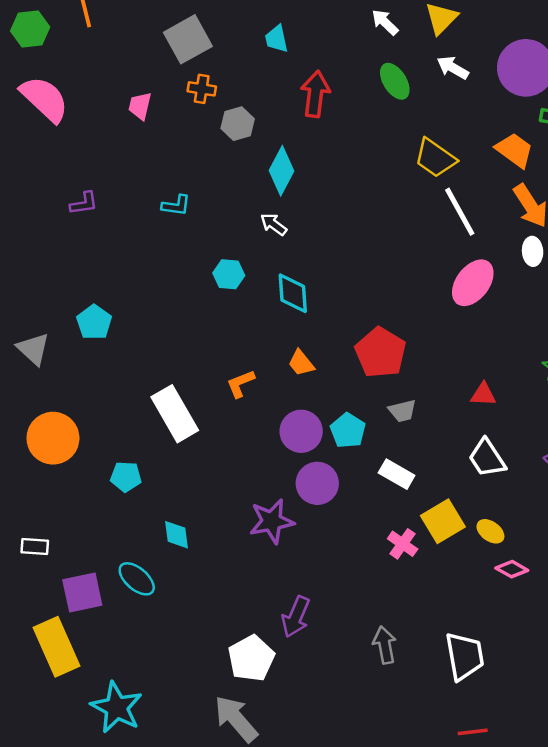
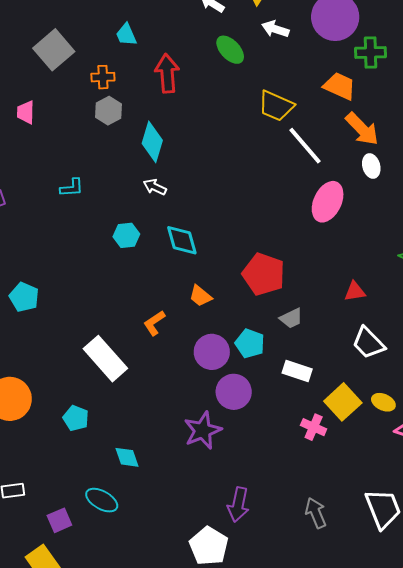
orange cross: (202, 89) -> (103, 77), moved
cyan pentagon: (126, 477) -> (76, 418), turned 30
purple square: (82, 592) -> (59, 520), size x0.7

